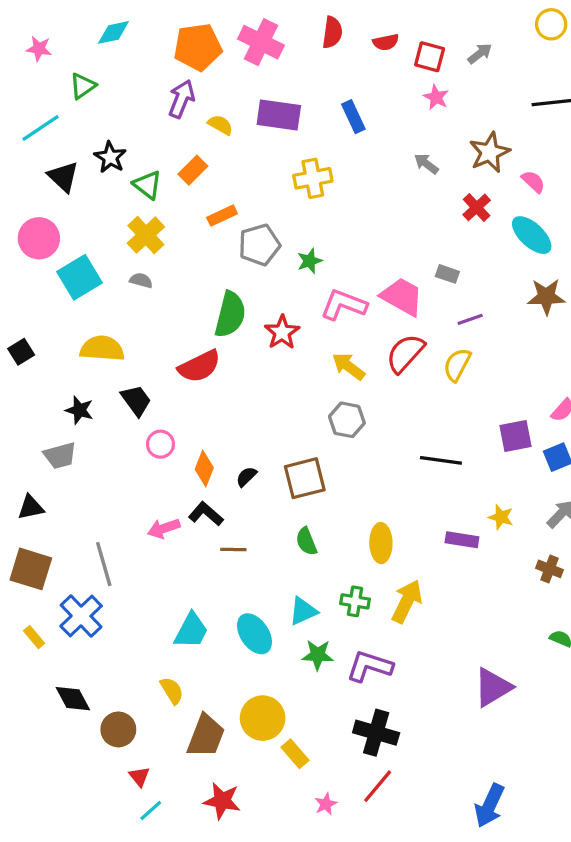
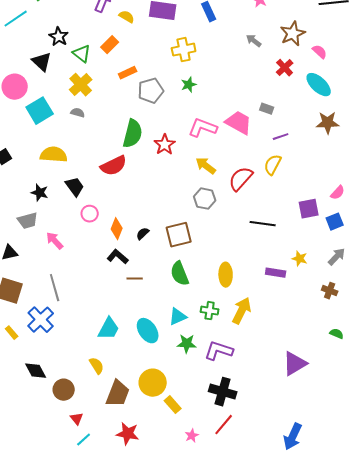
black triangle: (63, 177) -> (42, 62), moved
green star: (310, 261) -> (189, 85), moved
red semicircle: (405, 353) -> (241, 179), moved
pink arrow: (164, 528) -> (55, 241), moved, turned 66
green semicircle: (306, 541) -> (180, 274), size x1.4

